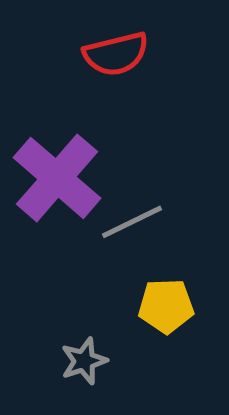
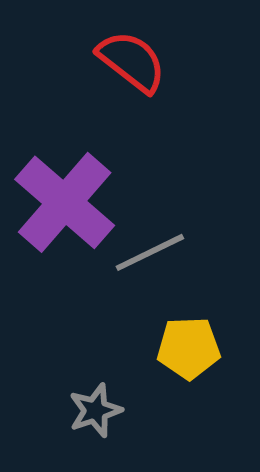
red semicircle: (116, 54) -> (132, 61), turned -128

